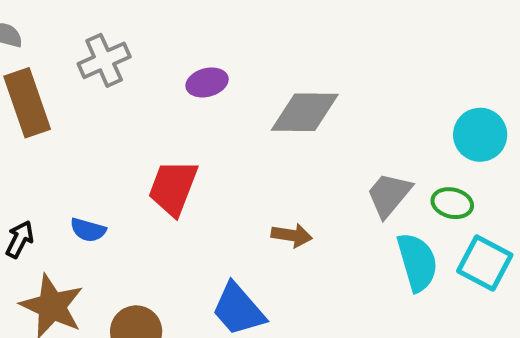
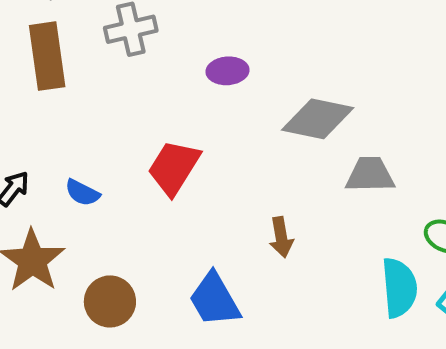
gray trapezoid: (389, 195) -> (370, 175), moved, turned 38
brown arrow: (292, 235) -> (281, 237), turned 60

